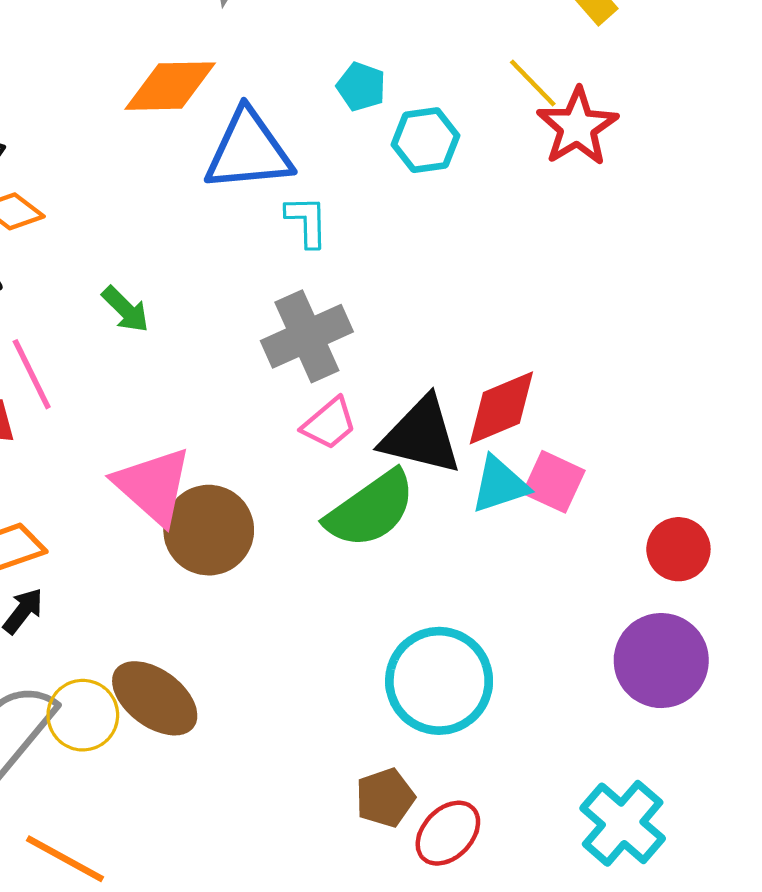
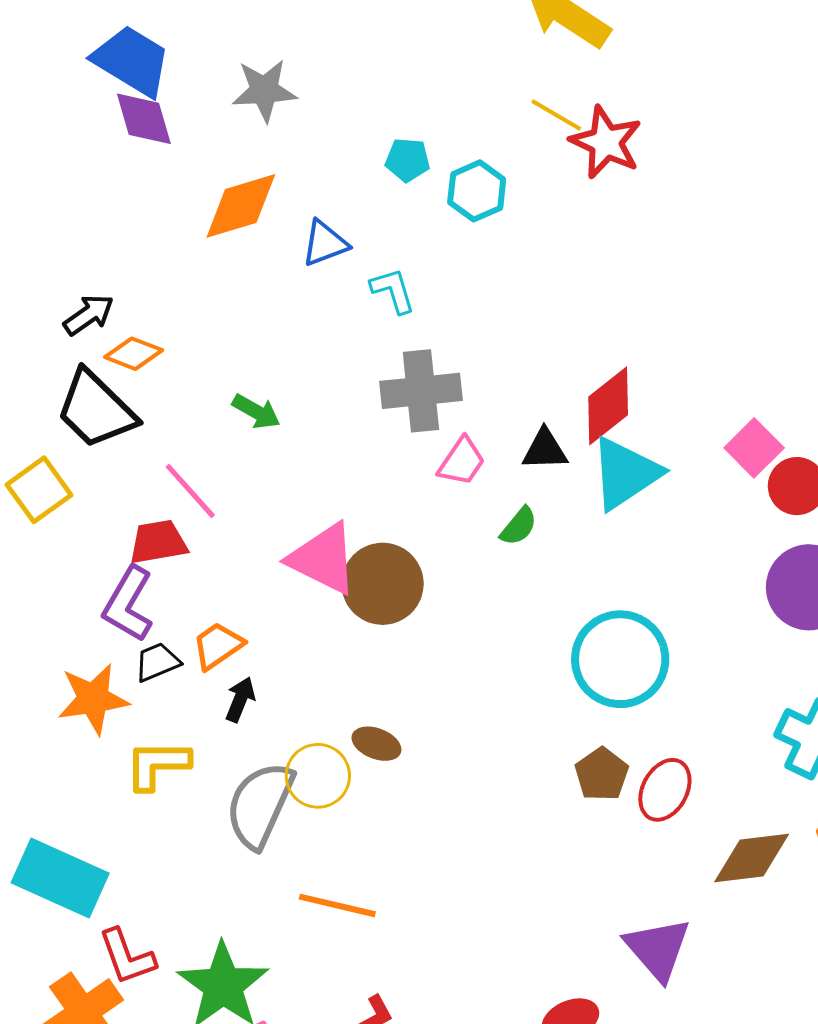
blue triangle: (248, 151) -> (325, 243), size x0.6
gray cross: (307, 336) -> (421, 391), turned 34
black triangle: (421, 436) -> (545, 450), size x0.6
pink square: (554, 482) -> (754, 448), moved, turned 36
cyan triangle: (500, 485) -> (625, 473), size x1.4
green semicircle: (371, 509) -> (519, 526), size x0.5
brown ellipse: (155, 698) -> (376, 744), size x0.6

